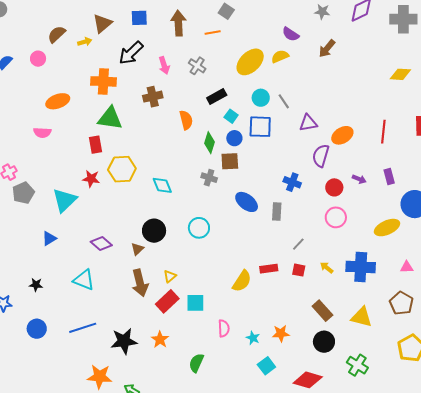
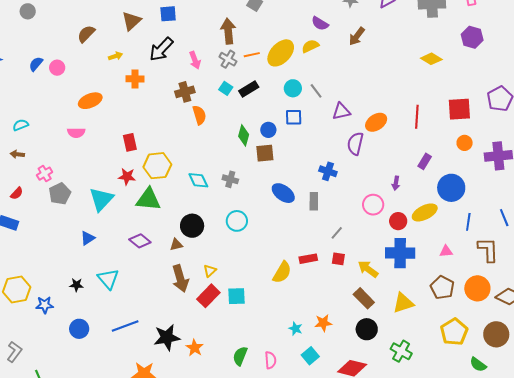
brown arrow: (178, 23) -> (228, 31), moved
orange line: (213, 33) -> (252, 55), moved
yellow arrow: (85, 42) -> (116, 56), moved
pink circle: (38, 59) -> (57, 68), moved
yellow diamond: (400, 74) -> (431, 59), turned 30
orange cross: (103, 81) -> (135, 79), size x0.7
cyan square: (231, 116) -> (226, 88), moved
green triangle: (110, 118) -> (148, 199), moved
orange semicircle: (186, 120) -> (199, 115), moved
blue square: (260, 127) -> (294, 117), size x0.7
purple rectangle: (389, 176) -> (425, 161), turned 49
gray cross: (209, 178) -> (230, 179), moved
purple arrow: (359, 179) -> (396, 183), moved, turned 80
red circle: (334, 187) -> (398, 221), moved
brown triangle: (137, 249) -> (176, 245), turned 32
yellow arrow: (327, 268) -> (368, 269), moved, size x1.5
cyan triangle: (84, 280) -> (108, 279), moved, turned 30
yellow triangle: (362, 317) -> (403, 303), turned -30
pink semicircle: (224, 328) -> (270, 360), moved
orange star: (160, 340) -> (195, 348), moved

